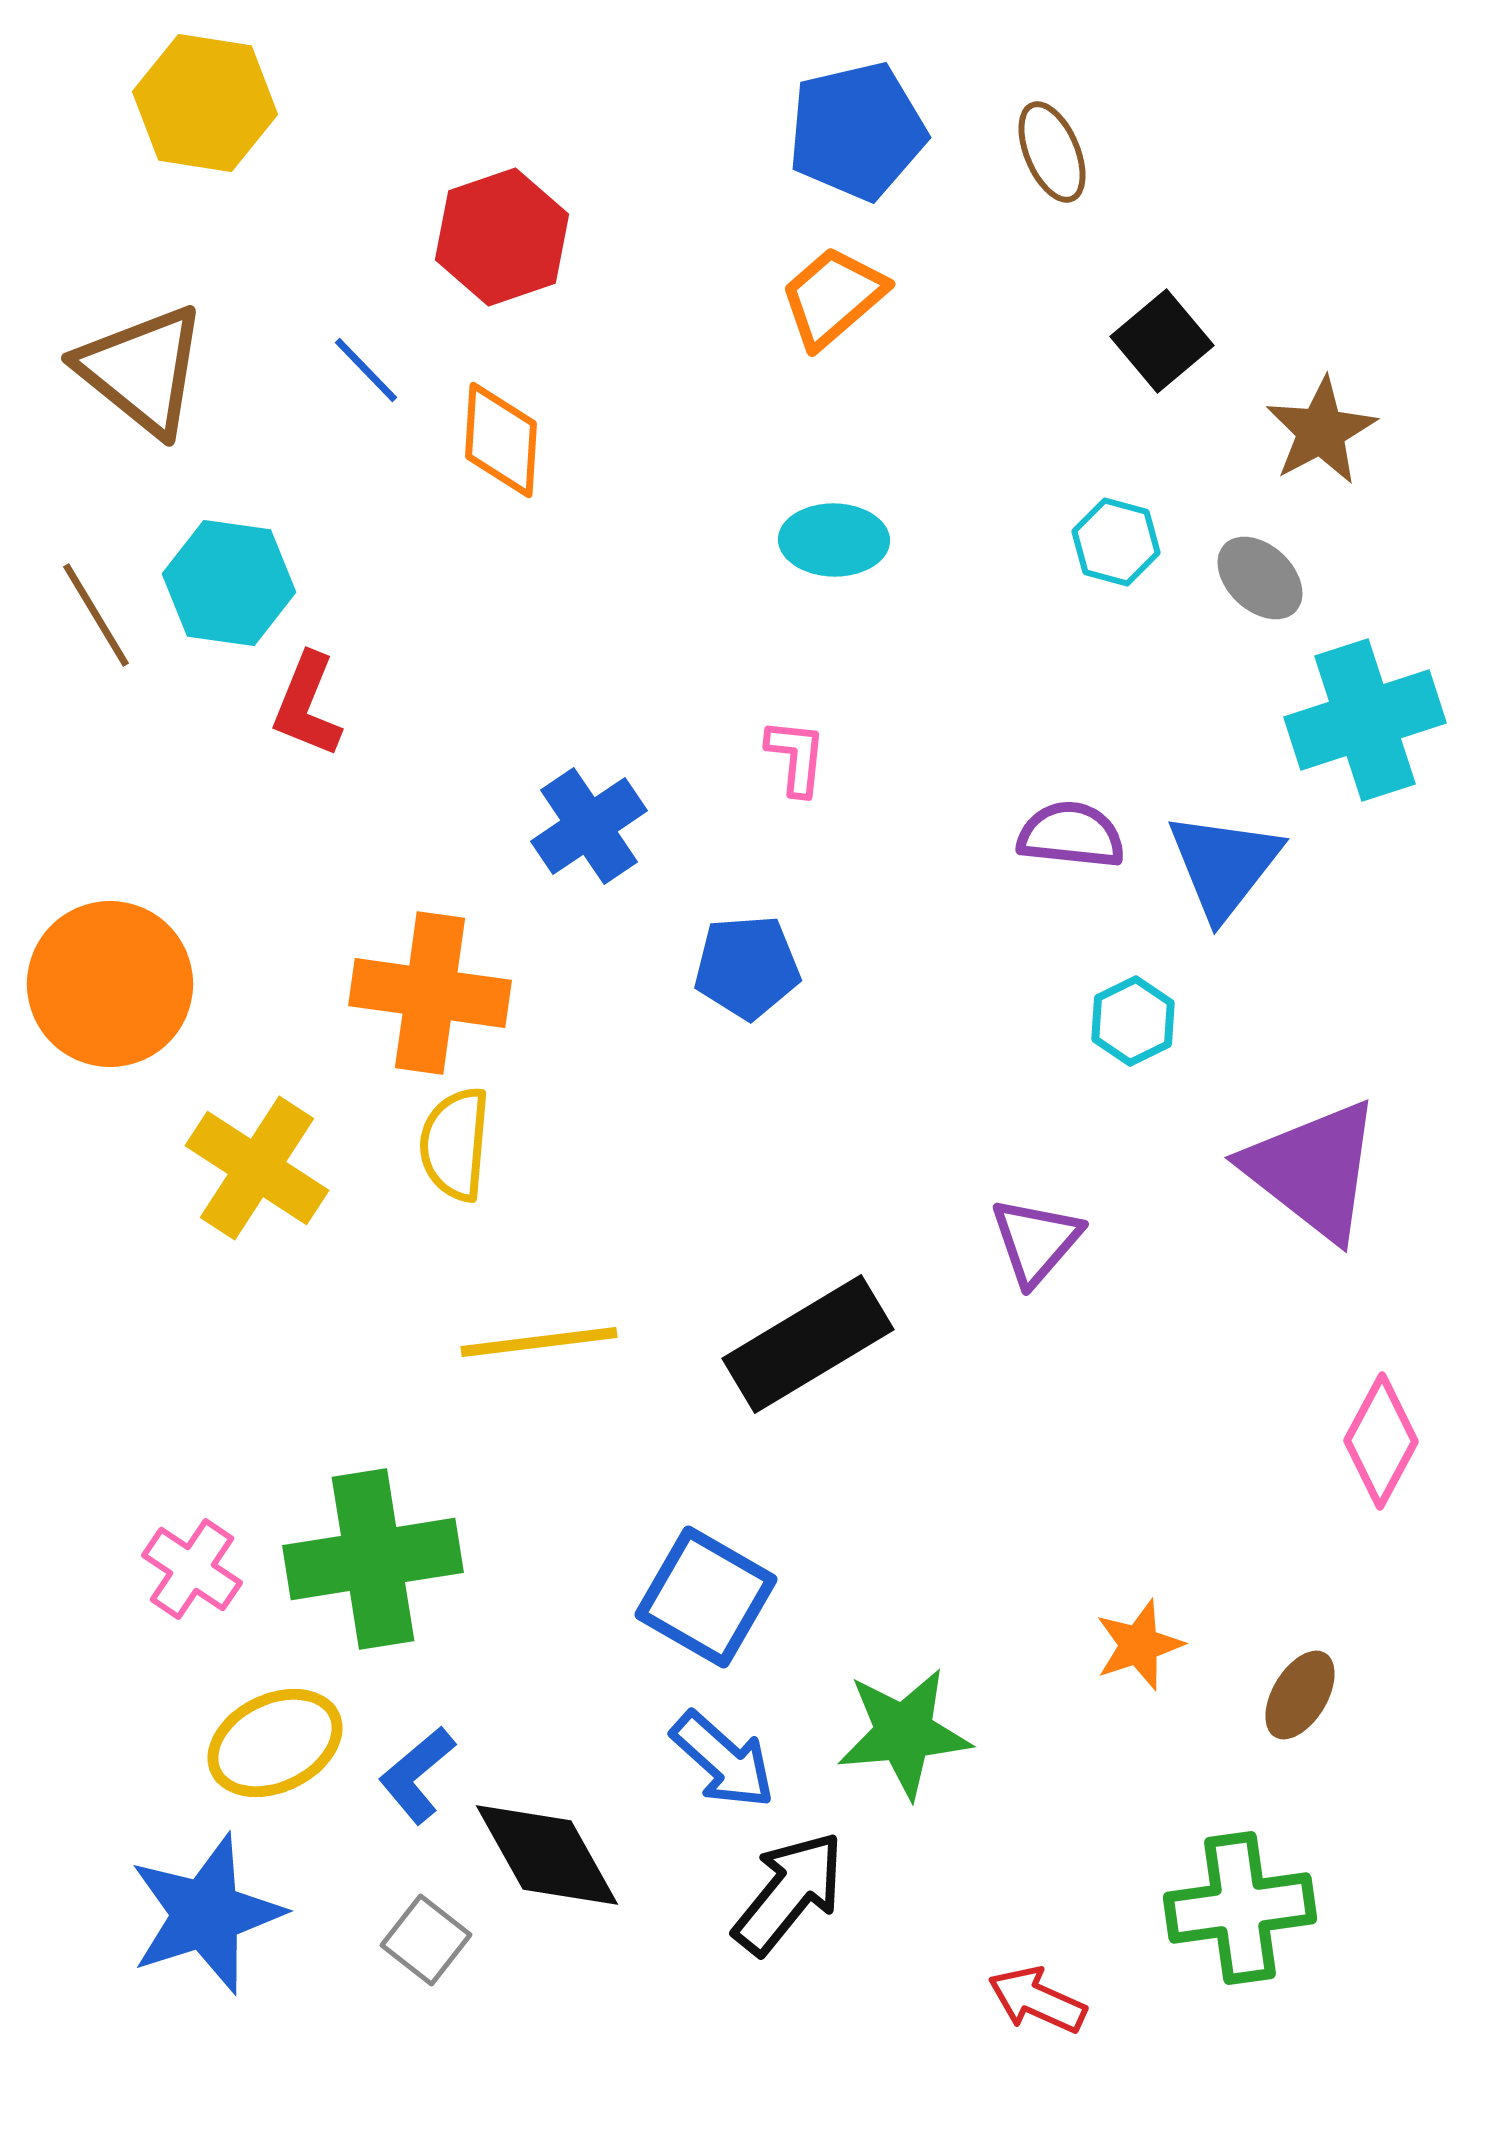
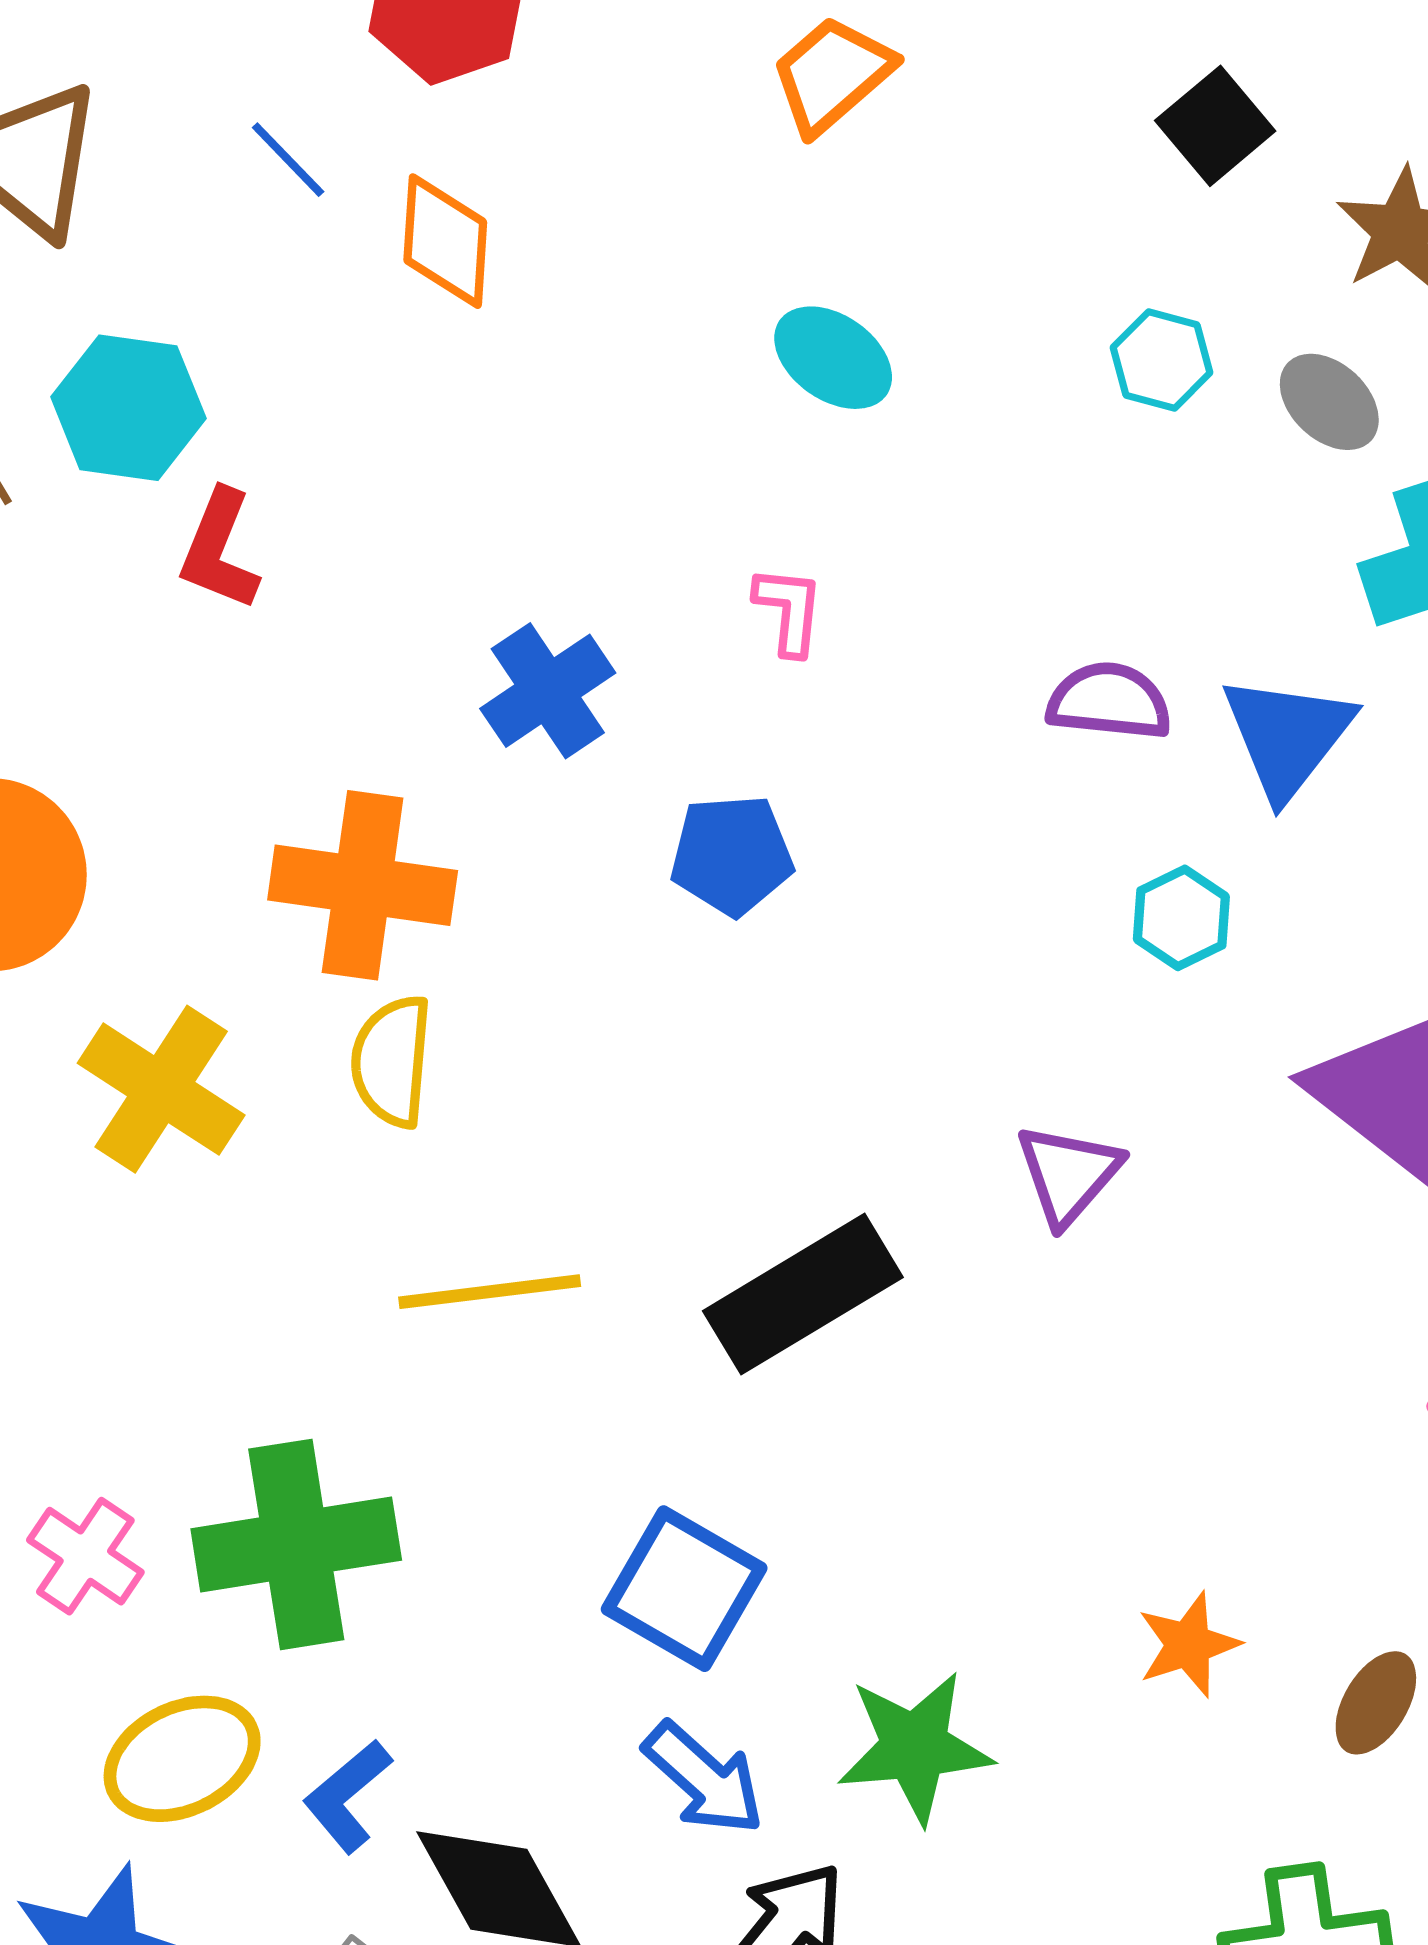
cyan ellipse: (834, 540) -> (833, 358), turned 34

